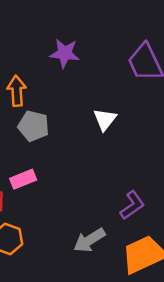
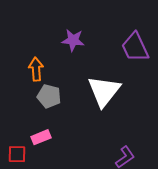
white triangle: (105, 119) -> (104, 91), size x1.8

